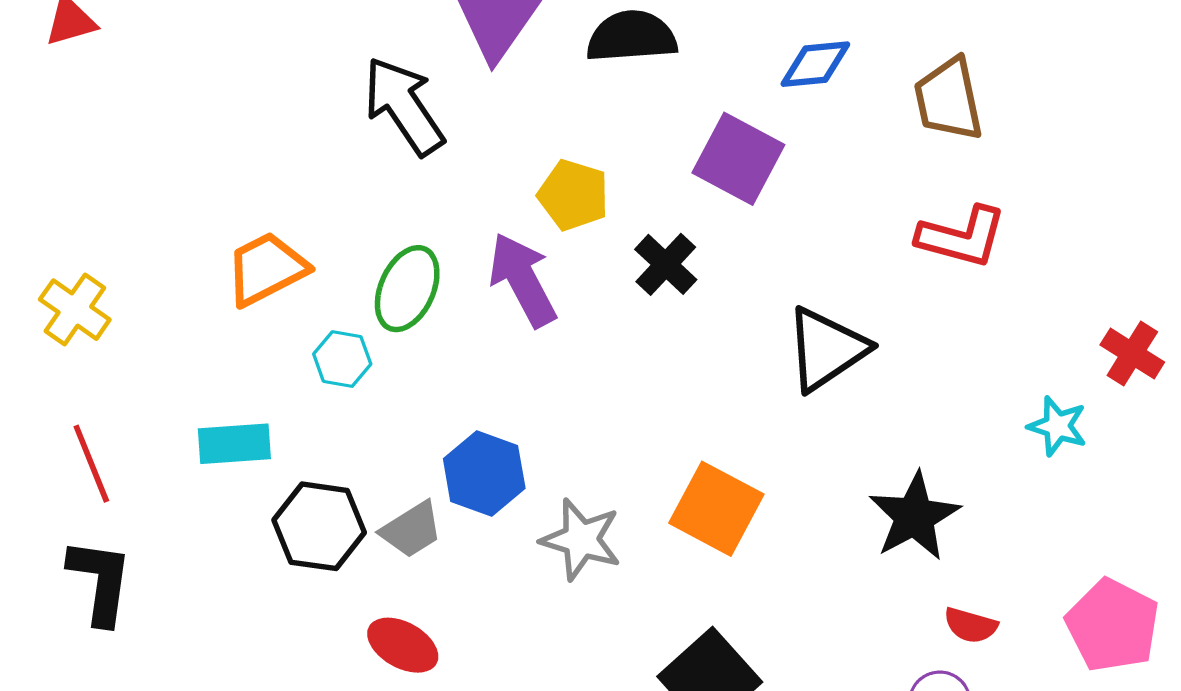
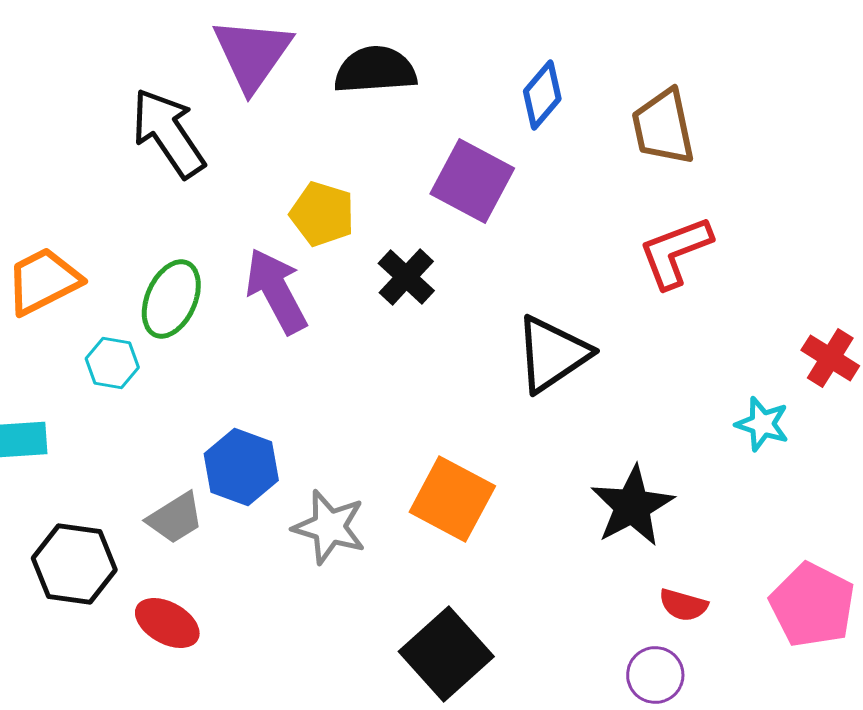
blue diamond: (815, 64) -> (542, 95), turned -44
red L-shape: (962, 237) -> (675, 252), turned 144
black hexagon: (319, 526) -> (74, 564), moved

